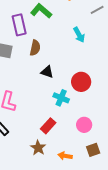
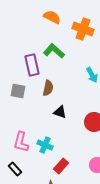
cyan cross: (61, 98) -> (45, 145), moved

